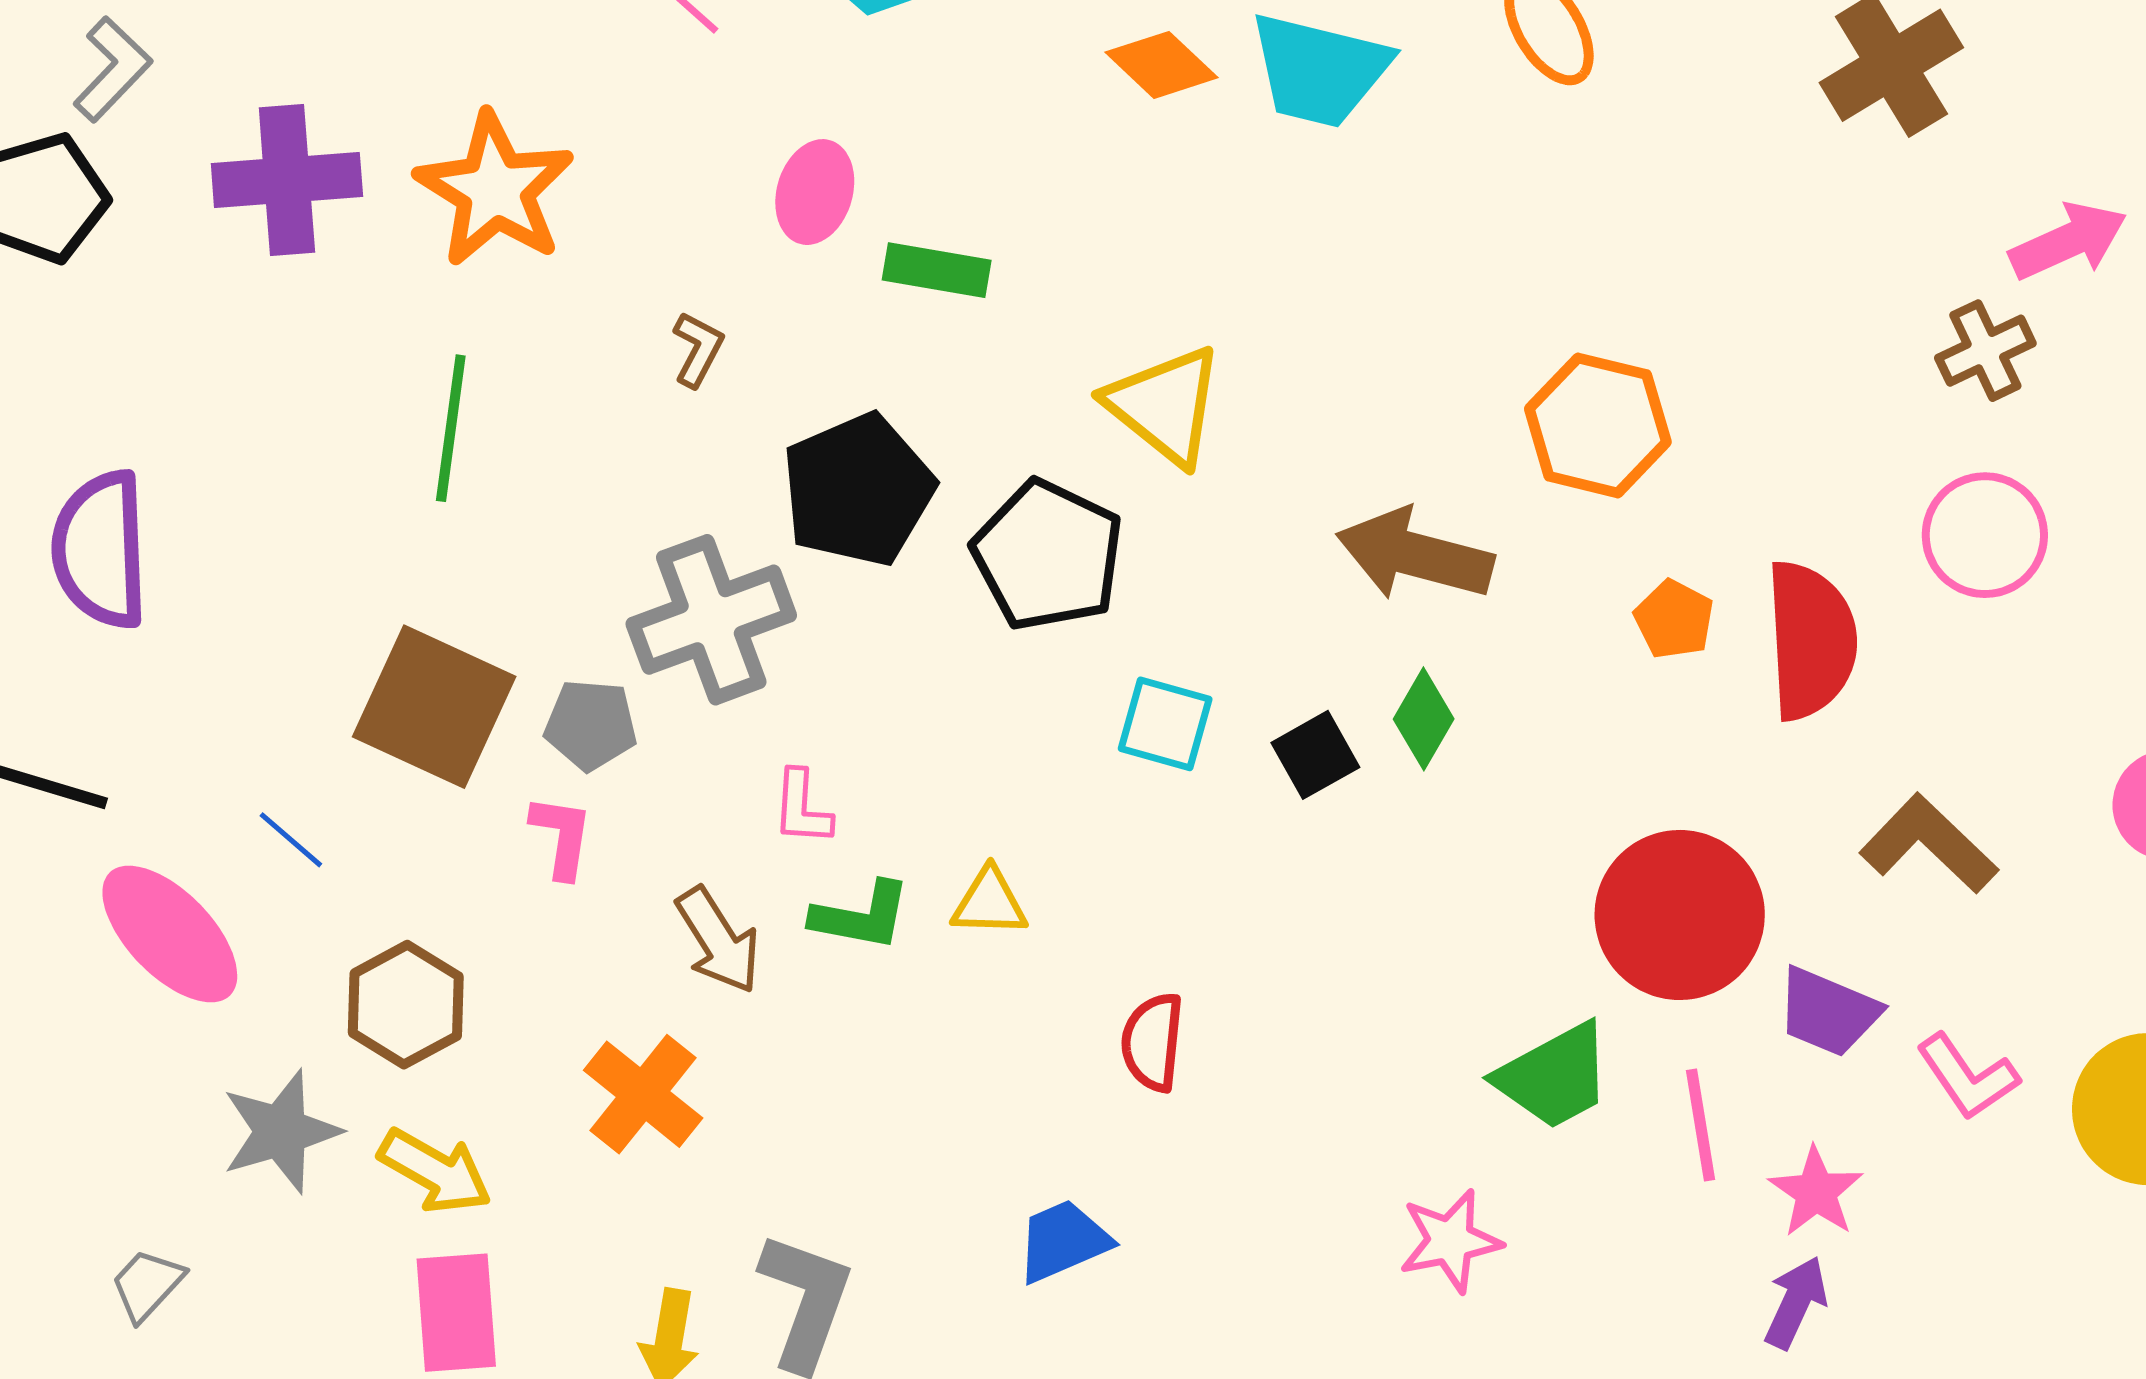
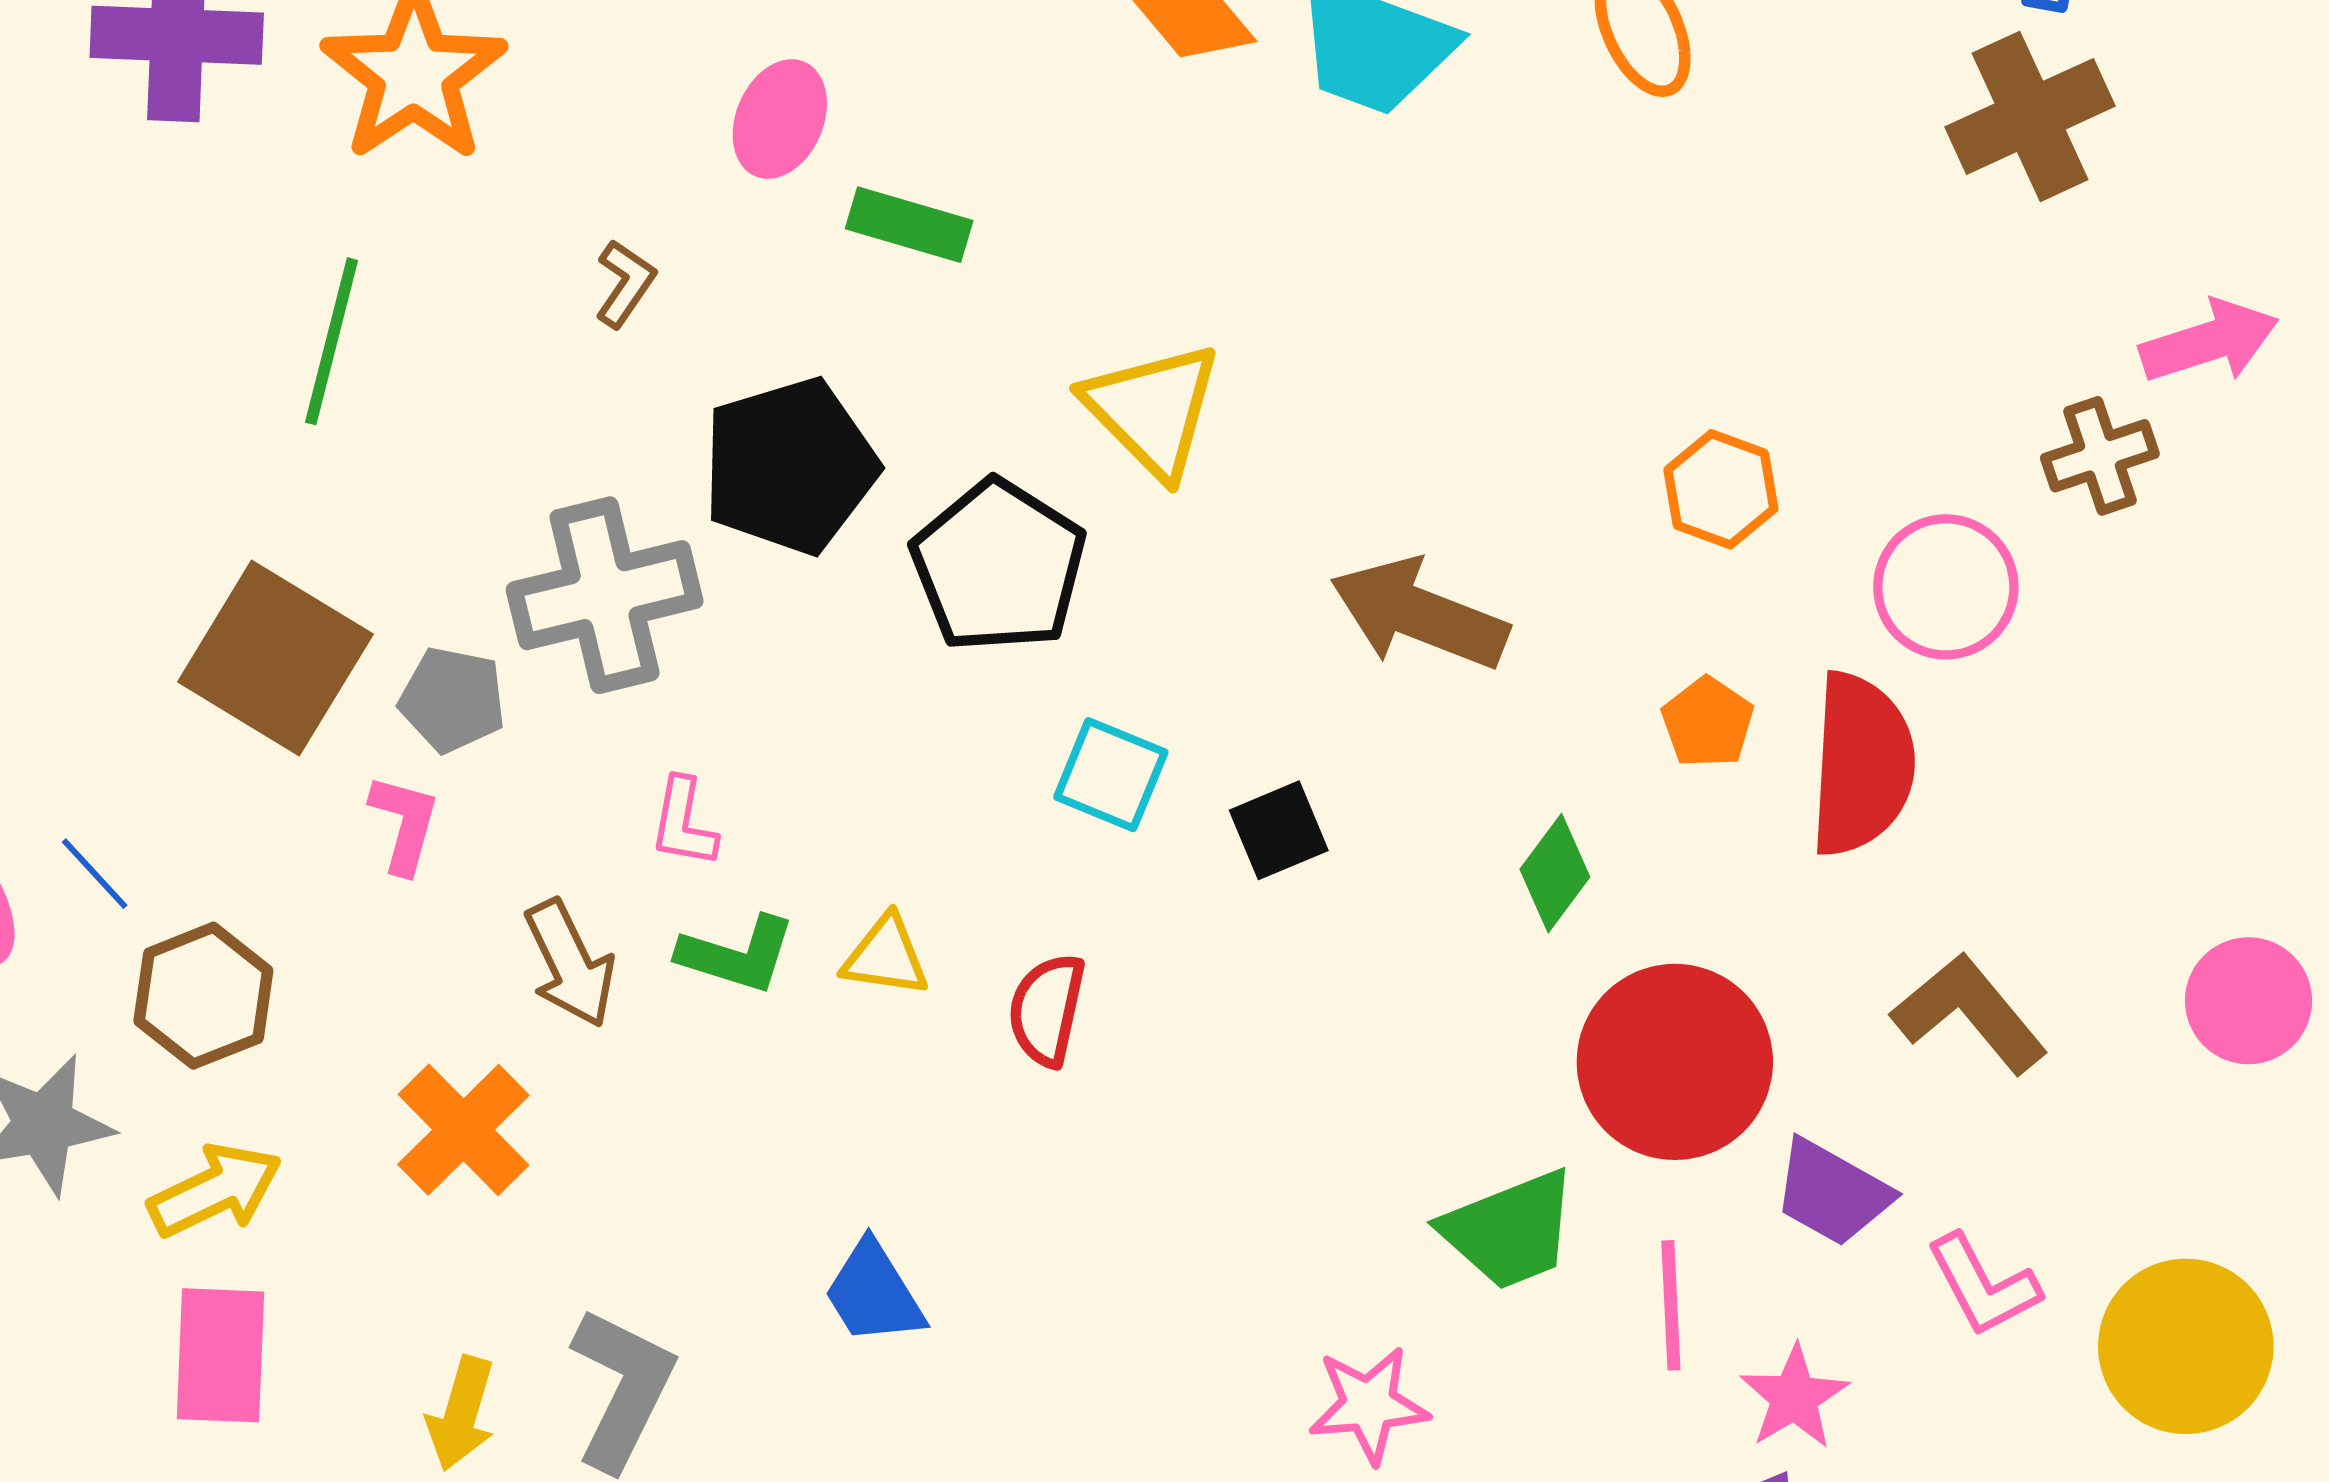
orange hexagon: (1598, 425) -> (1721, 489), moved, size x0.7
pink circle: (1985, 535) -> (1946, 587), moved
green diamond: (1424, 719) -> (1555, 873), moved
blue line: (291, 840) -> (95, 874), moved
red semicircle: (1153, 1042) -> (1047, 1010), moved
yellow arrow: (435, 1171) -> (215, 1190), turned -62
blue trapezoid: (1063, 1241) -> (874, 1293), moved, turned -105

